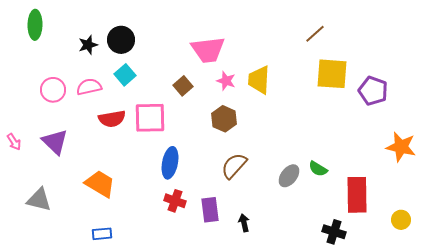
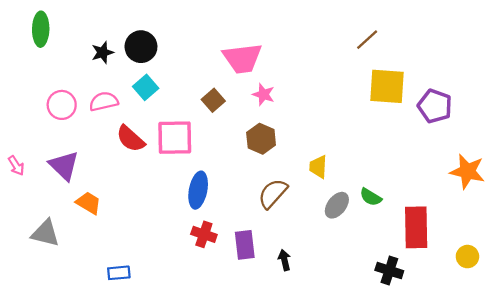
yellow trapezoid: (259, 80) -> (318, 167), moved, size x0.7
red semicircle: (112, 119) -> (130, 139), turned 52
orange trapezoid: (100, 184) -> (89, 203), moved, size x0.7

